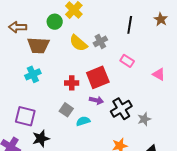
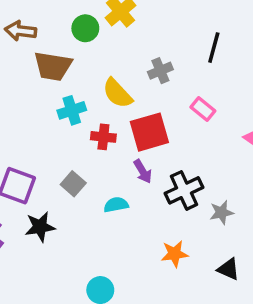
yellow semicircle: (78, 43) -> (117, 93), moved
cyan cross: (33, 74) -> (72, 110), moved
purple arrow: (96, 100) -> (143, 171), turned 40
gray square: (66, 110) -> (73, 184), moved

